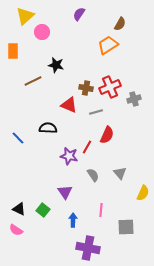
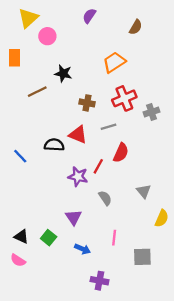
orange trapezoid: (108, 45) -> (114, 62), moved
brown cross: (86, 88) -> (87, 103), moved
red triangle: (69, 105) -> (78, 135), moved
gray triangle: (120, 173) -> (144, 191), moved
blue arrow: (73, 220) -> (82, 249), turned 112
purple cross: (88, 248) -> (99, 281), size x0.7

